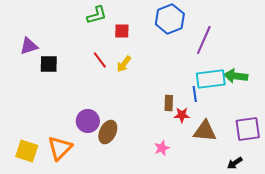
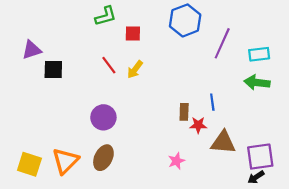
cyan rectangle: (211, 79) -> (259, 54), moved, size x0.7
purple circle: (88, 121) -> (103, 117), moved
purple square: (248, 129) -> (260, 157), moved
brown ellipse: (108, 132) -> (103, 158), moved

